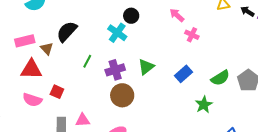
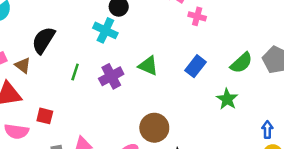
green triangle: (146, 67) -> (148, 66), turned -48
brown circle: (122, 95) -> (154, 128), moved

